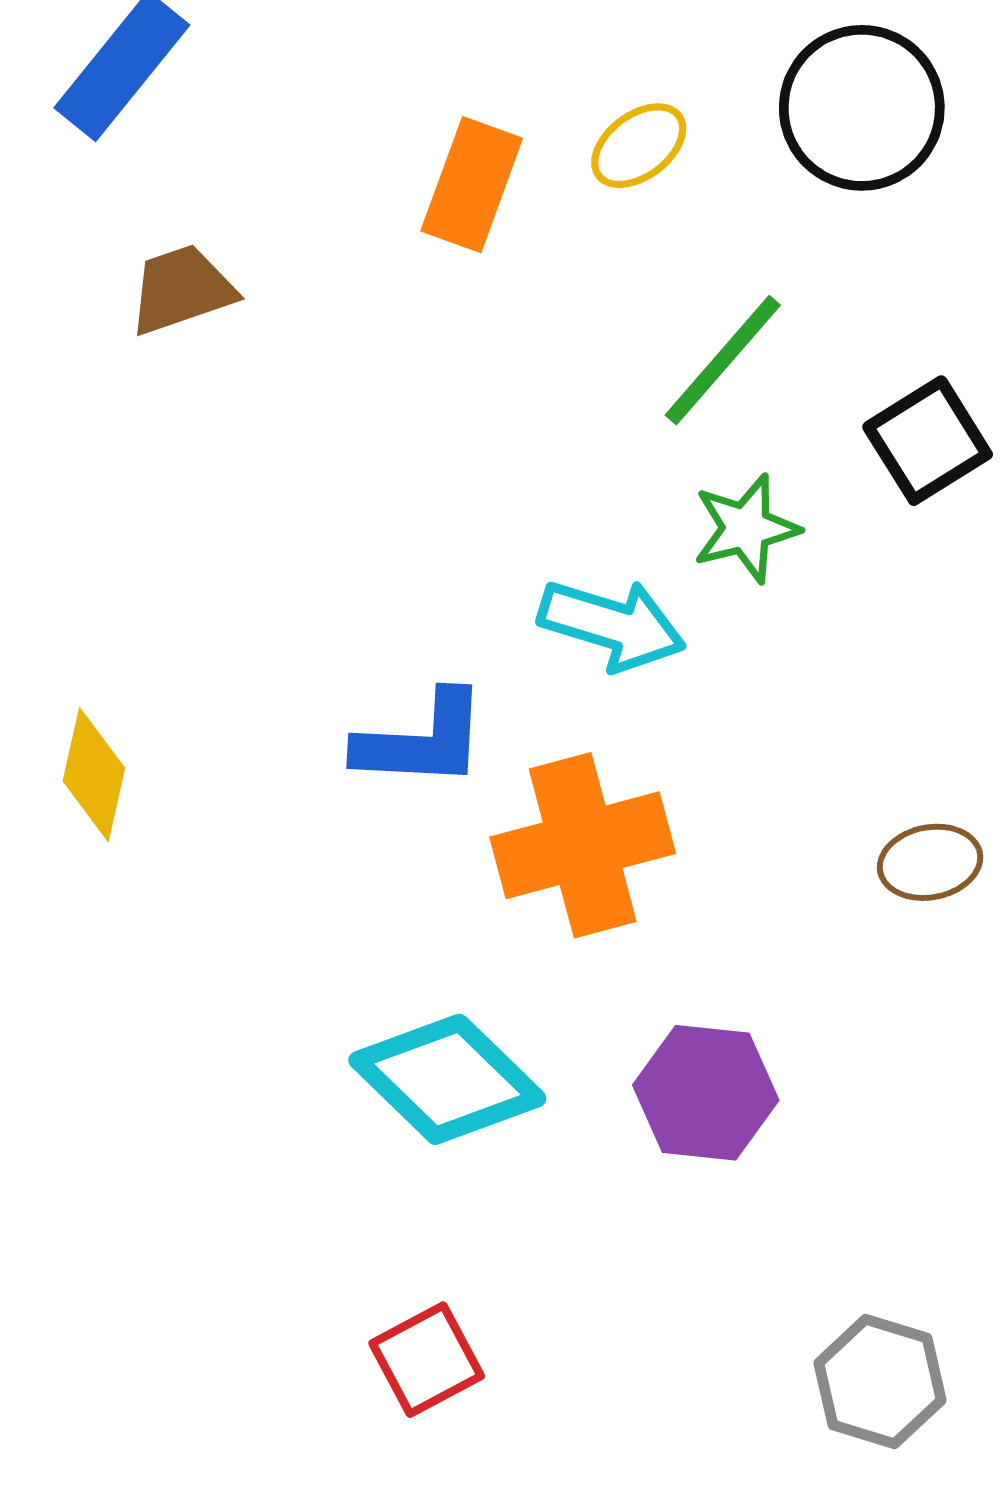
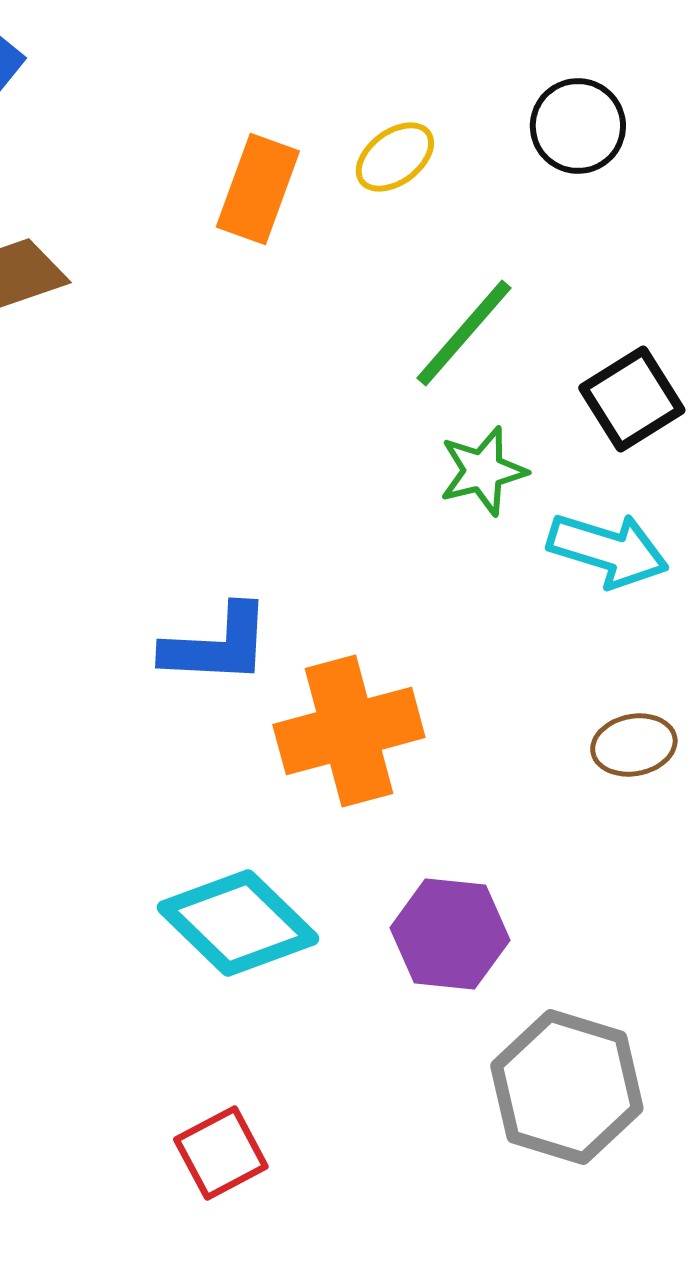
black circle: (862, 108) -> (578, 126), size x0.7
cyan arrow: (612, 625) -> (608, 550), moved
gray hexagon: (880, 1382) -> (567, 1087), moved, size x1.4

